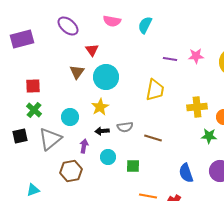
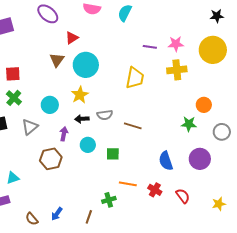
red triangle: (92, 50) -> (72, 38), turned 32
yellow cross: (197, 107) -> (177, 70), moved
gray triangle: (50, 139) -> (30, 127), size x0.7

